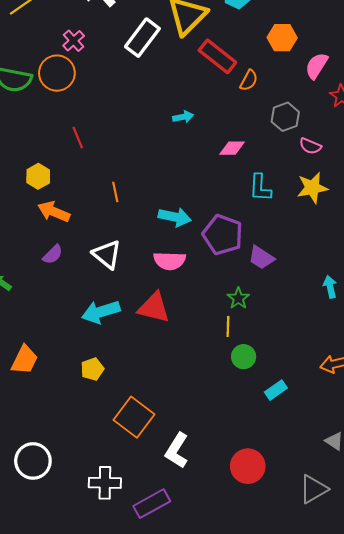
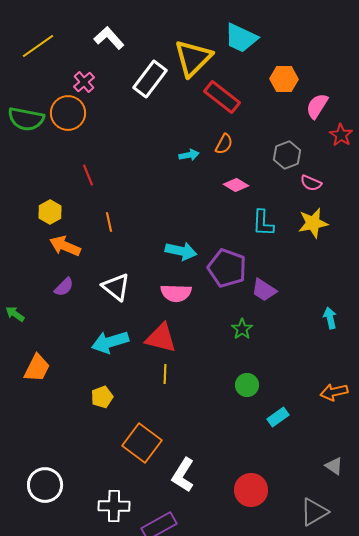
orange semicircle: (249, 80) -> (224, 144), moved
pink diamond: (232, 148) -> (236, 185), turned 30
orange line: (115, 192) -> (109, 222), moved
yellow line: (228, 326) -> (165, 374), moved
orange trapezoid: (25, 360) -> (37, 368), moved

